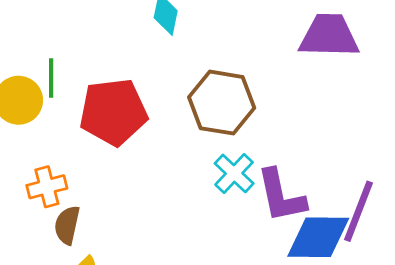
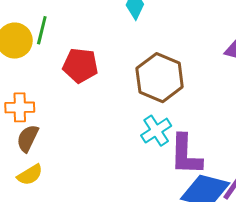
red pentagon: (113, 112) -> (80, 65), size x0.7

